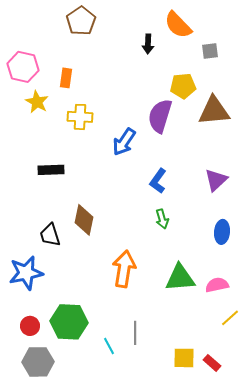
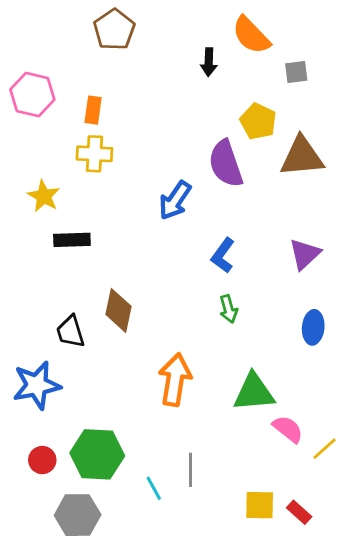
yellow pentagon: (183, 86) -> (258, 121), turned 30
yellow star: (37, 102) -> (44, 196), moved
purple semicircle: (160, 116) -> (226, 164), turned -36
yellow cross: (80, 117) -> (94, 154), moved
pink semicircle: (217, 285) -> (288, 429), moved, turned 50
gray hexagon: (38, 362) -> (78, 515), moved

